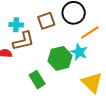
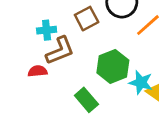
cyan star: (79, 52) -> (141, 82), moved

